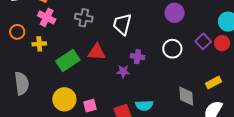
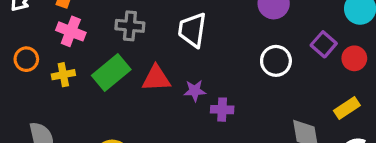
red circle: (222, 43) -> (354, 58), moved
purple cross: (138, 57) -> (222, 110), moved
green rectangle: (68, 60) -> (111, 73), moved
purple star: (123, 71) -> (195, 91), moved

